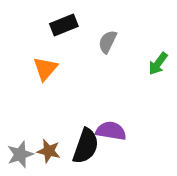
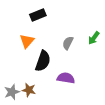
gray semicircle: (108, 42) -> (68, 43), moved
black semicircle: (86, 146) -> (43, 61), moved

